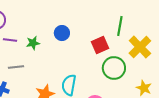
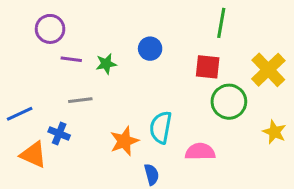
green line: (120, 26) -> (221, 23), moved
red square: (100, 45) -> (208, 67), turned 30

